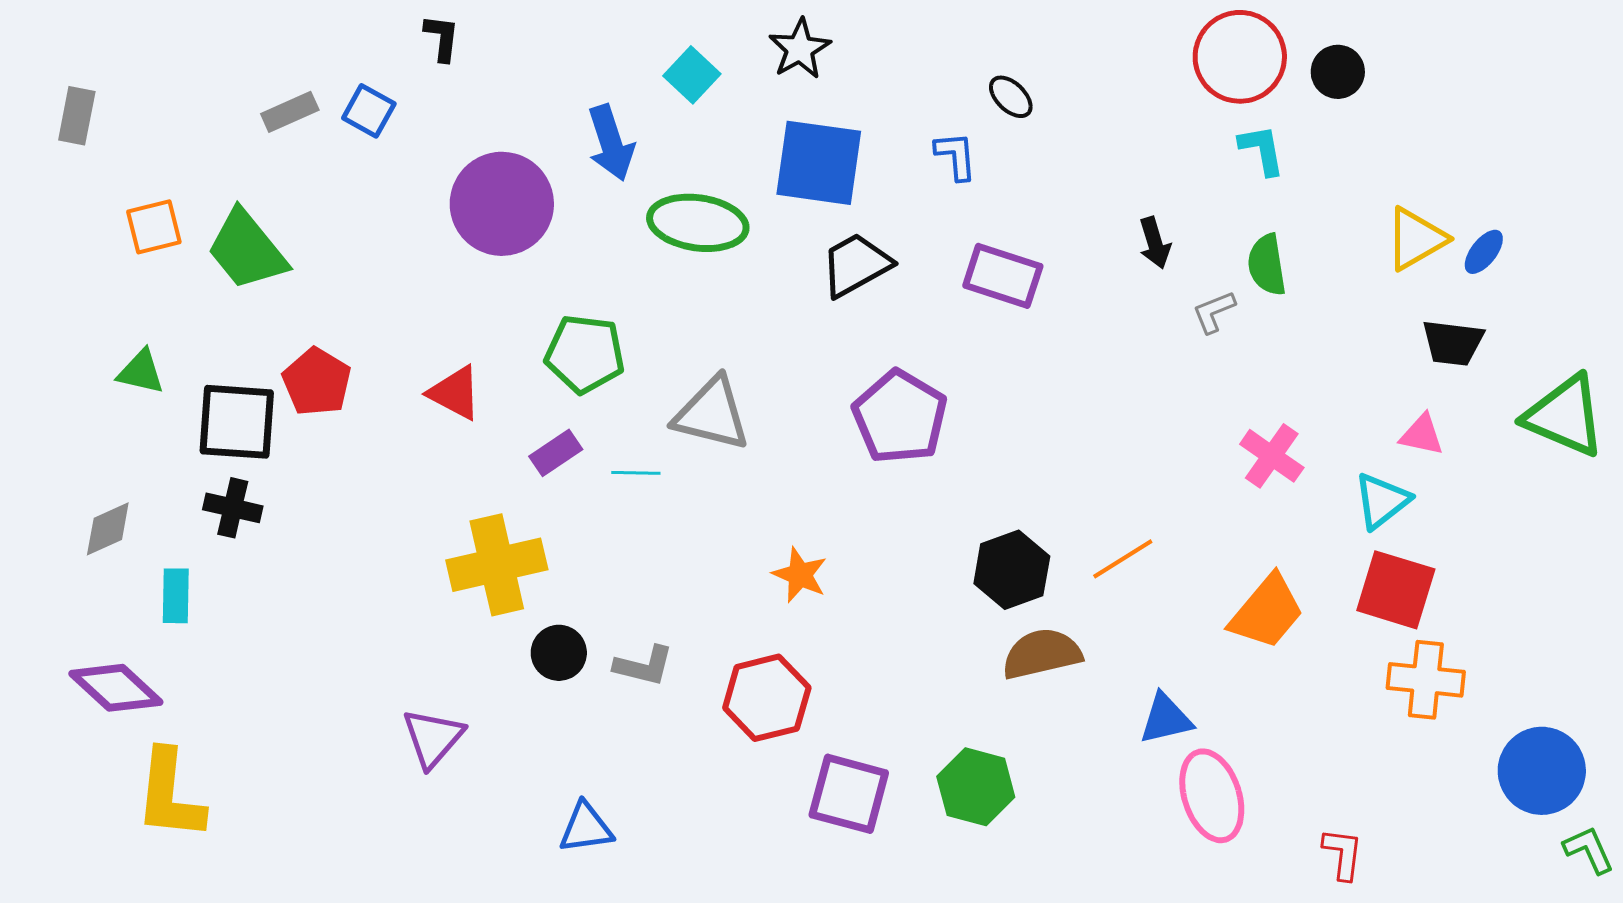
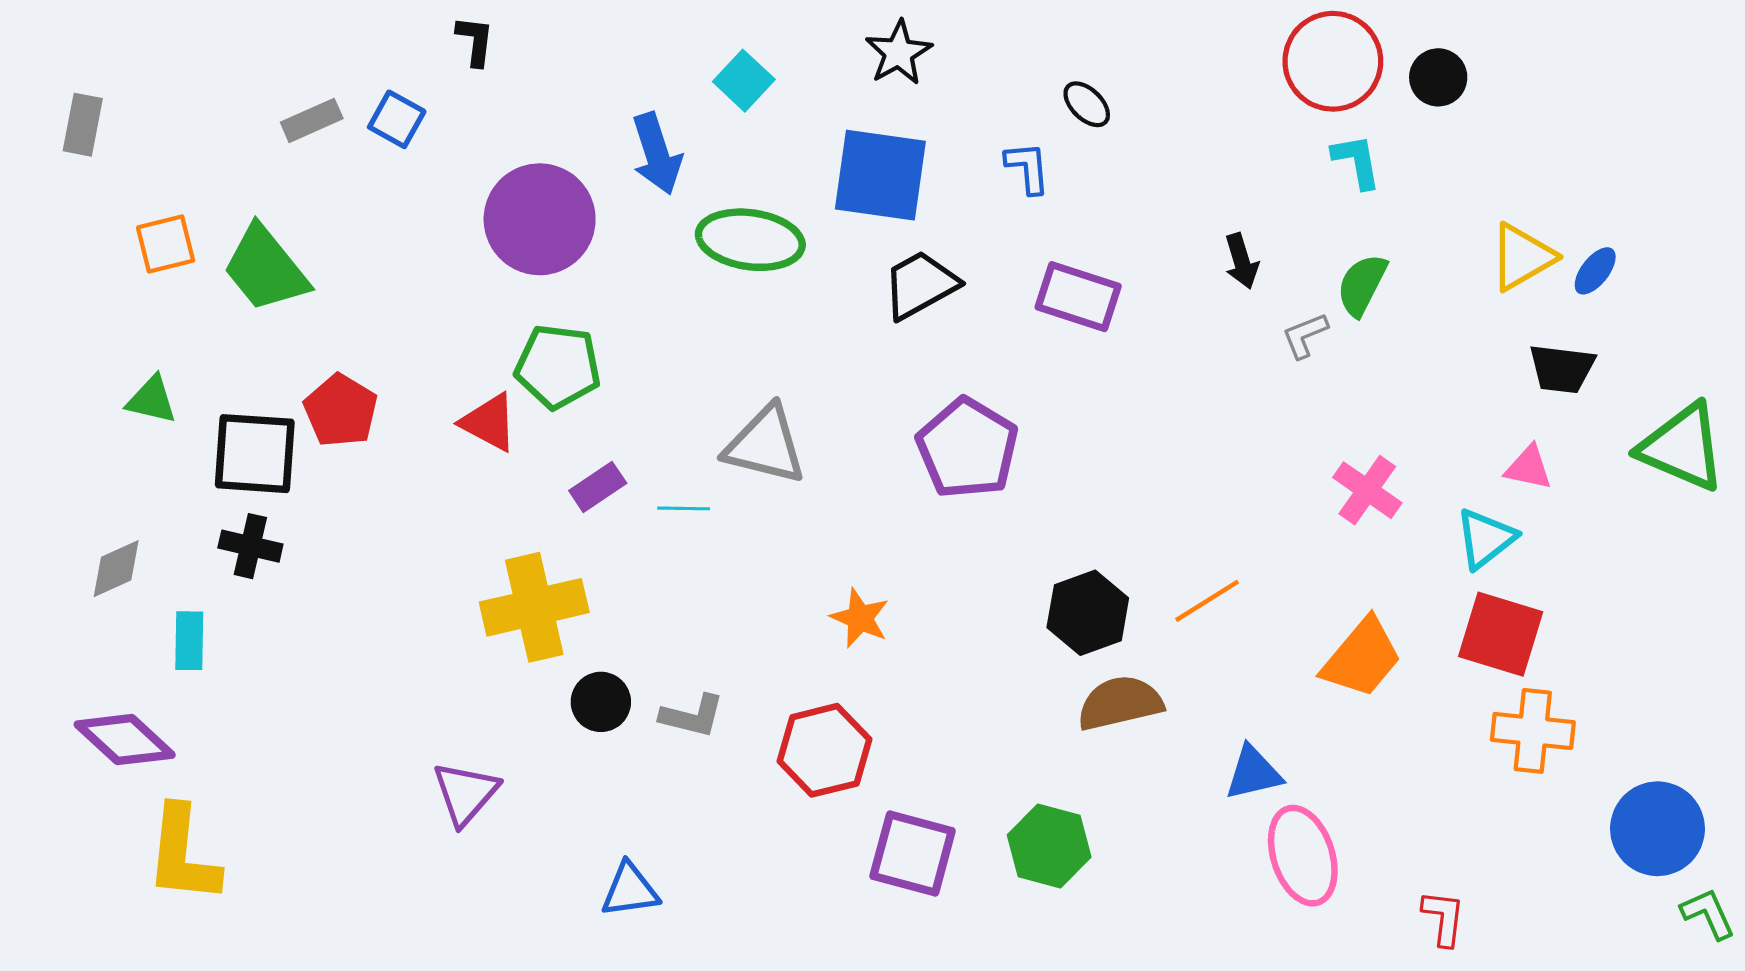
black star: (800, 49) -> (899, 53), moved
green semicircle: (1267, 265) -> (1362, 285), turned 36
green pentagon: (585, 354) -> (558, 367), moved

